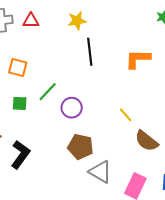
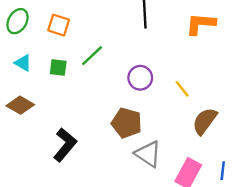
purple circle: (72, 108) -> (140, 78), moved
brown semicircle: (147, 141) -> (205, 121), turned 85
black L-shape: (20, 154) -> (65, 145), moved

